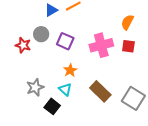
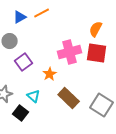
purple square: (65, 41) -> (24, 62), moved, turned 30
red square: (128, 46) -> (97, 53), size x1.5
orange star: (70, 70) -> (50, 74), moved

